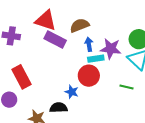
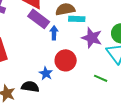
blue arrow: (89, 44) -> (54, 33), moved
cyan rectangle: (96, 59) -> (77, 19), moved

